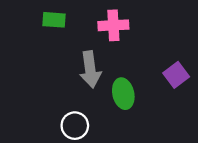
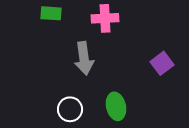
green ellipse: (123, 94) -> (116, 106), moved

